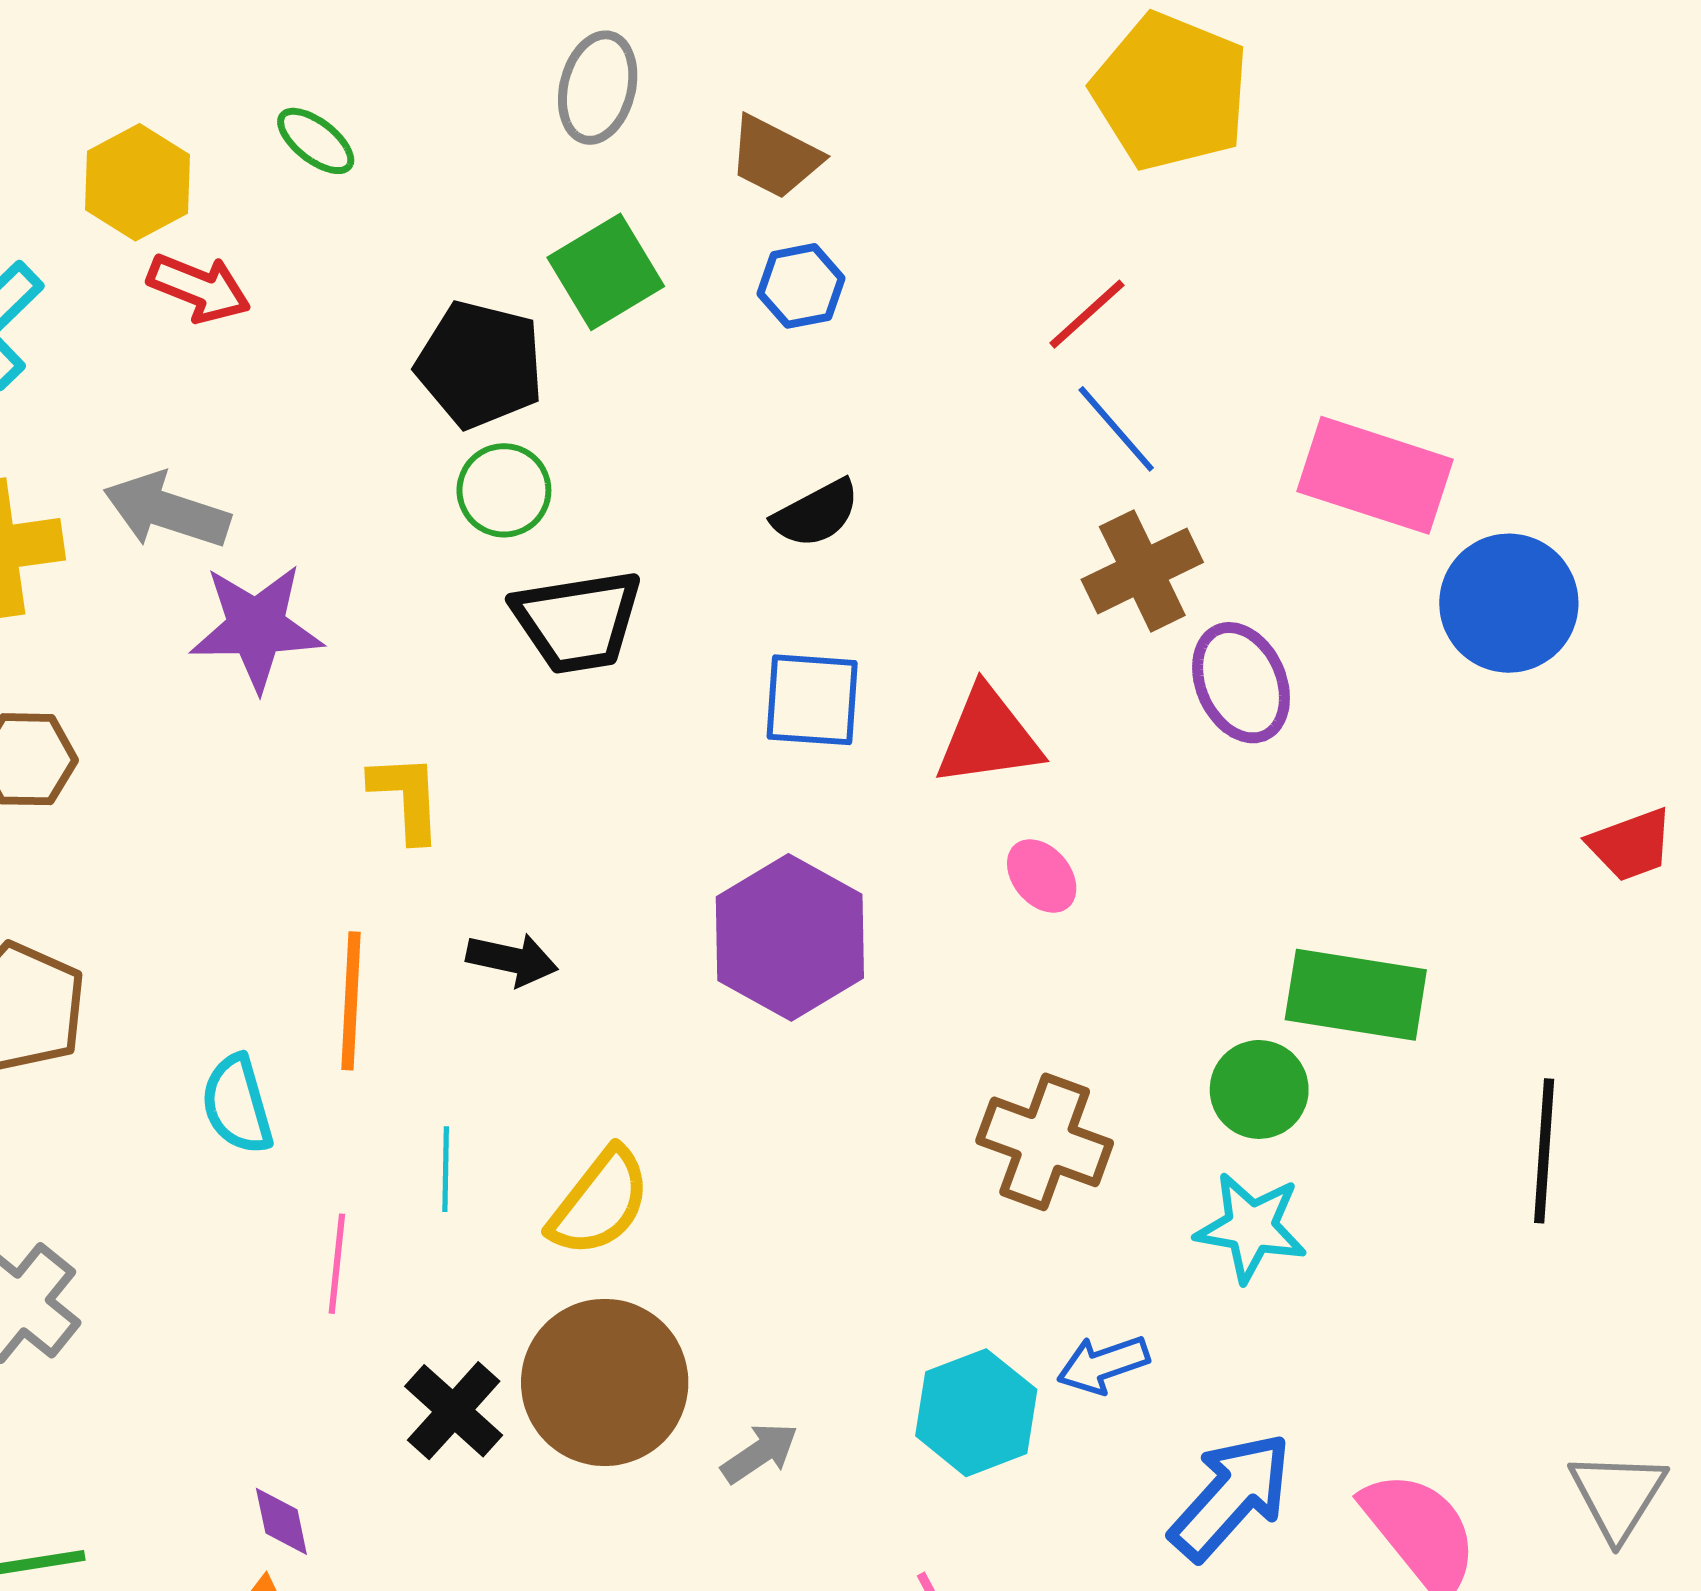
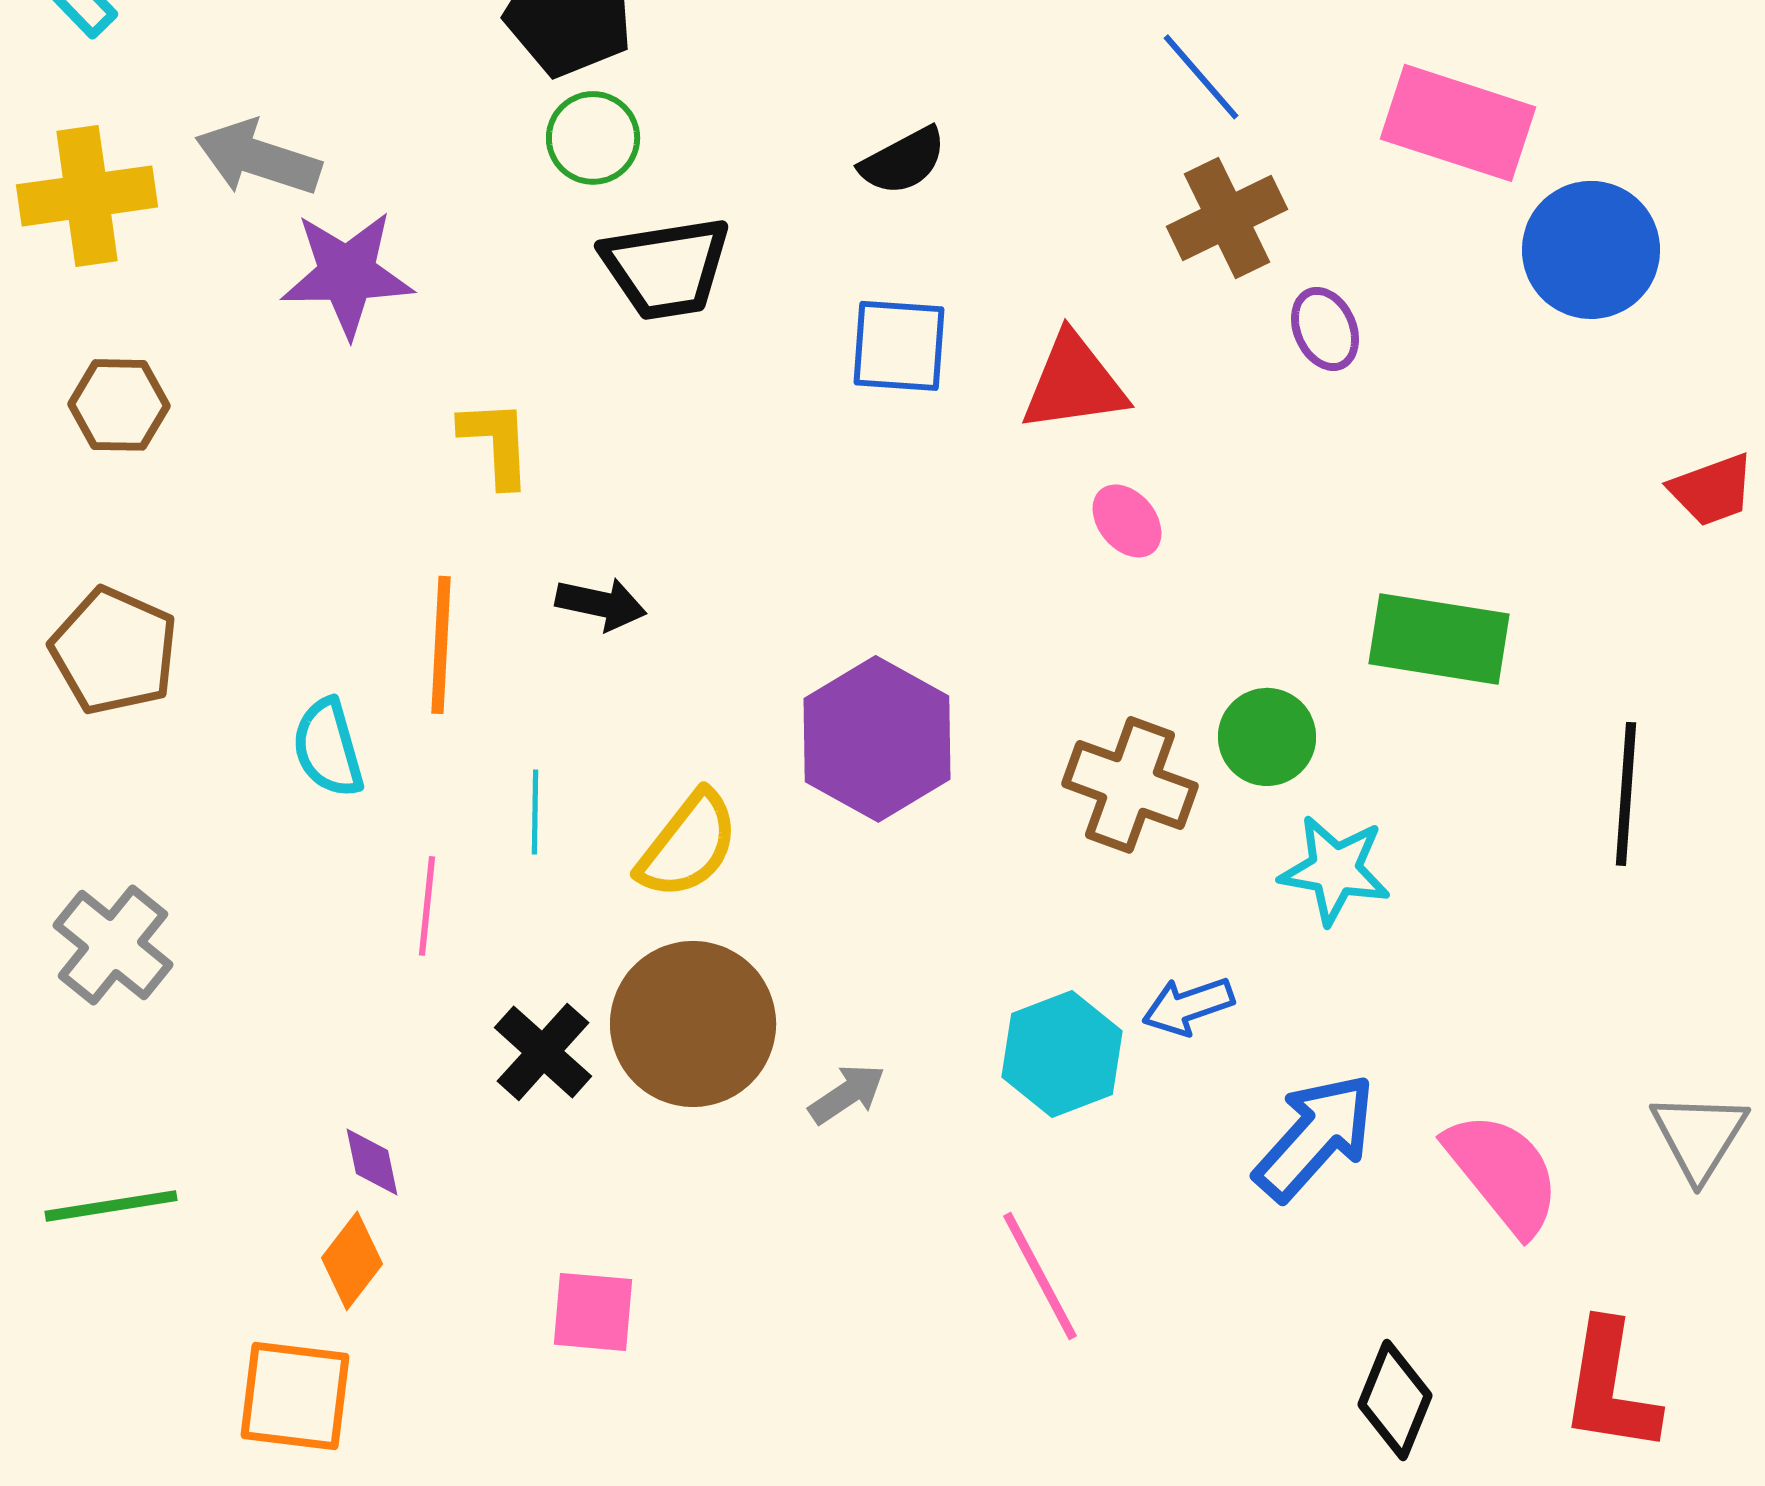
purple ellipse: (1241, 683) -> (1325, 329), size x0.7
purple hexagon: (790, 937) -> (877, 739), moved
green circle: (1259, 1089) -> (1267, 737), moved

